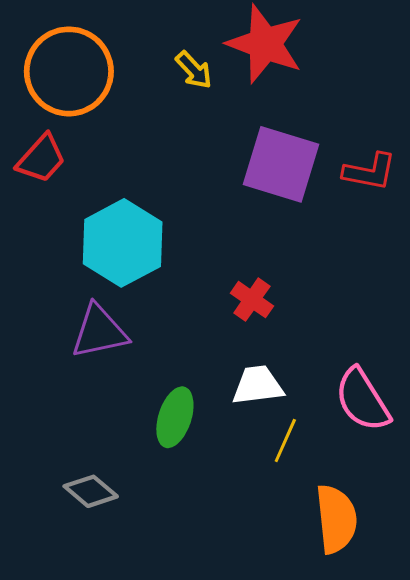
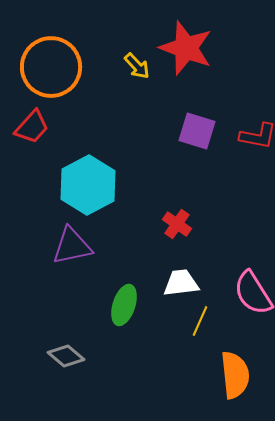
purple square: (281, 164) -> (197, 131), size x0.7

